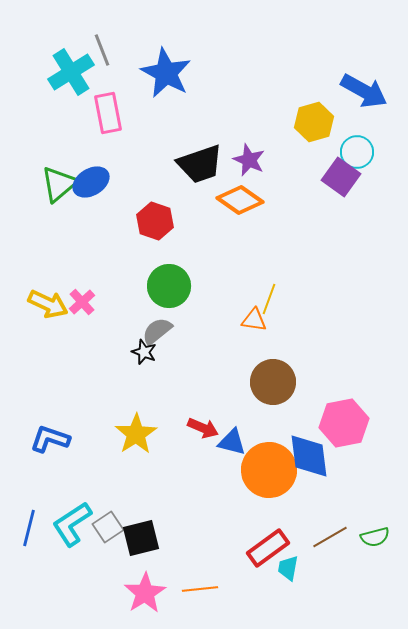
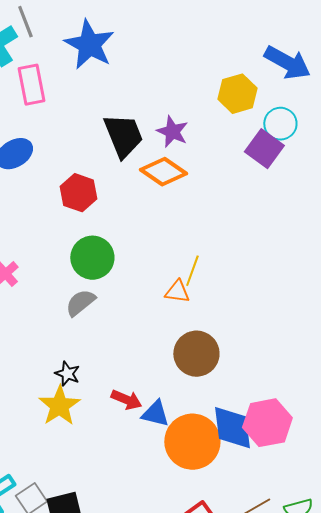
black trapezoid: (200, 164) -> (123, 136), turned -93
black star: (144, 352) -> (67, 374), moved
pink hexagon: (344, 423) -> (267, 423), moved

